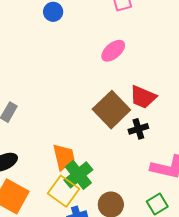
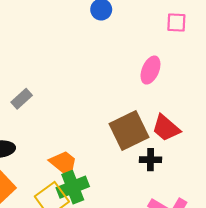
pink ellipse: (113, 51) -> (150, 70), turned -45
orange trapezoid: (64, 157) -> (64, 163), turned -56

